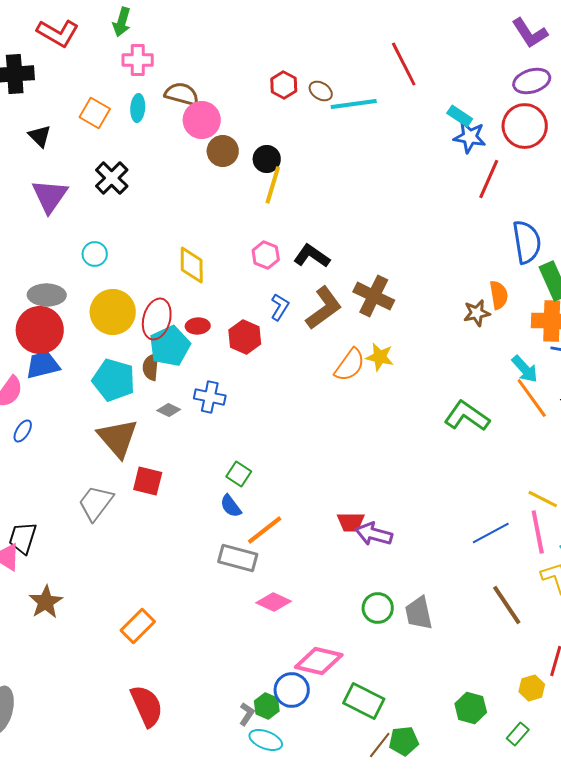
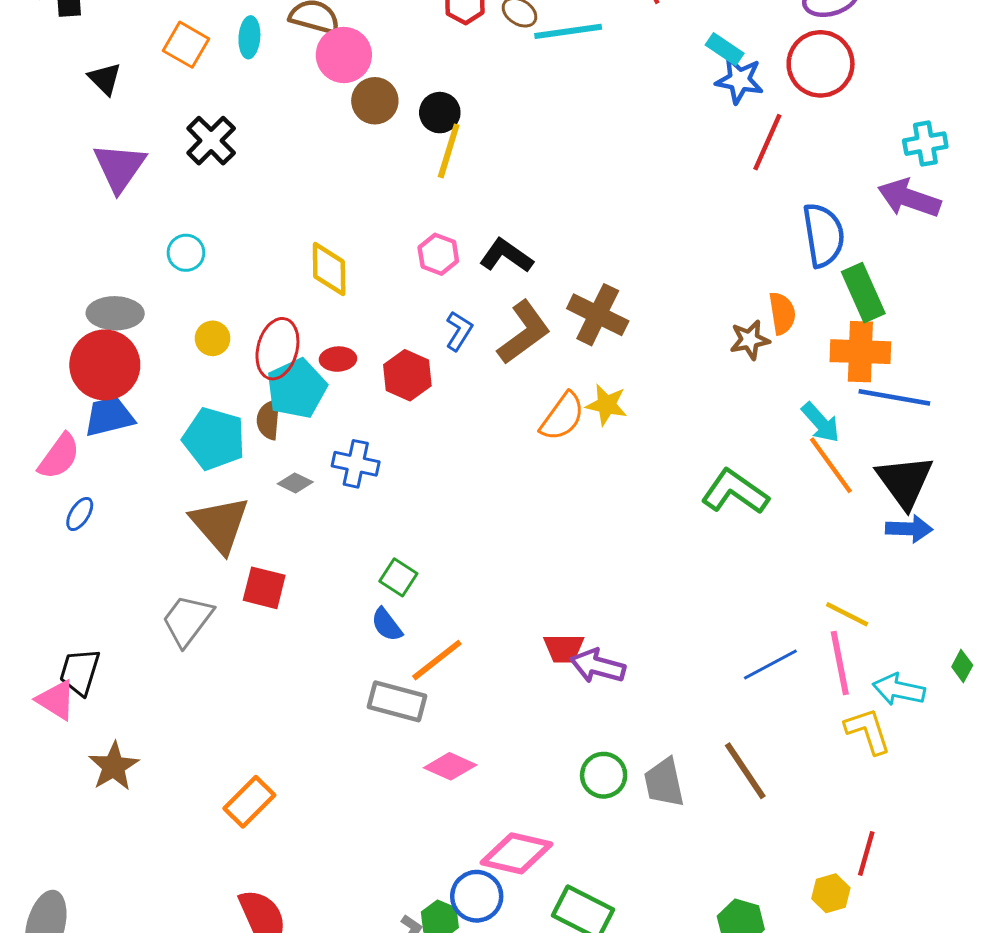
yellow circle: (113, 312) -> (213, 338), size x0.5
brown line: (507, 605) -> (745, 771), moved

